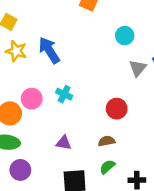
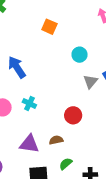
brown semicircle: (107, 141) -> (56, 140), moved
purple triangle: (64, 143) -> (29, 144), size x1.5

